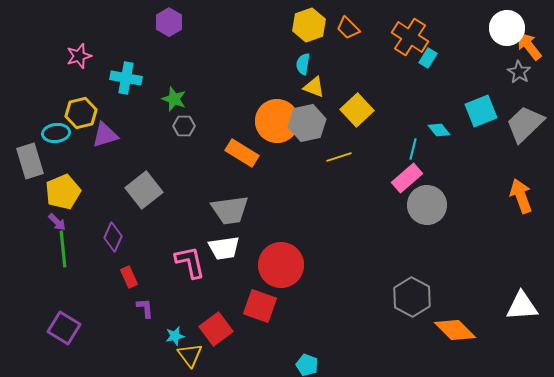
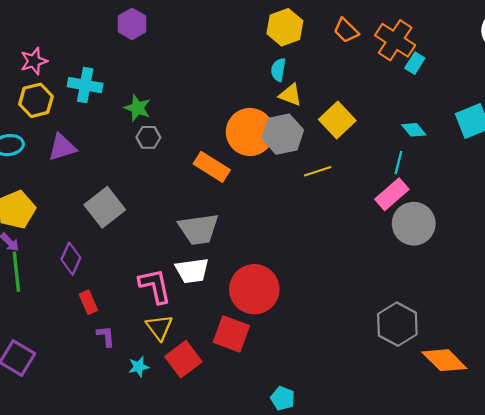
orange trapezoid: (348, 28) -> (346, 30), moved
yellow hexagon: (81, 113) -> (36, 100), moved
cyan diamond: (439, 130) -> (414, 130), moved
yellow triangle: (190, 355) -> (159, 327), moved

